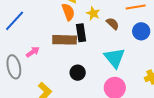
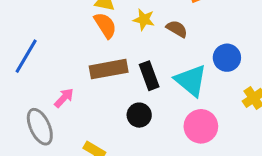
blue circle: (141, 31) -> (227, 58), moved
black rectangle: (81, 33) -> (149, 76), moved

